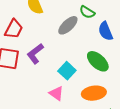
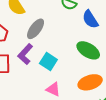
gray ellipse: (68, 25) -> (36, 29), moved
cyan square: (67, 71) -> (48, 61), moved

